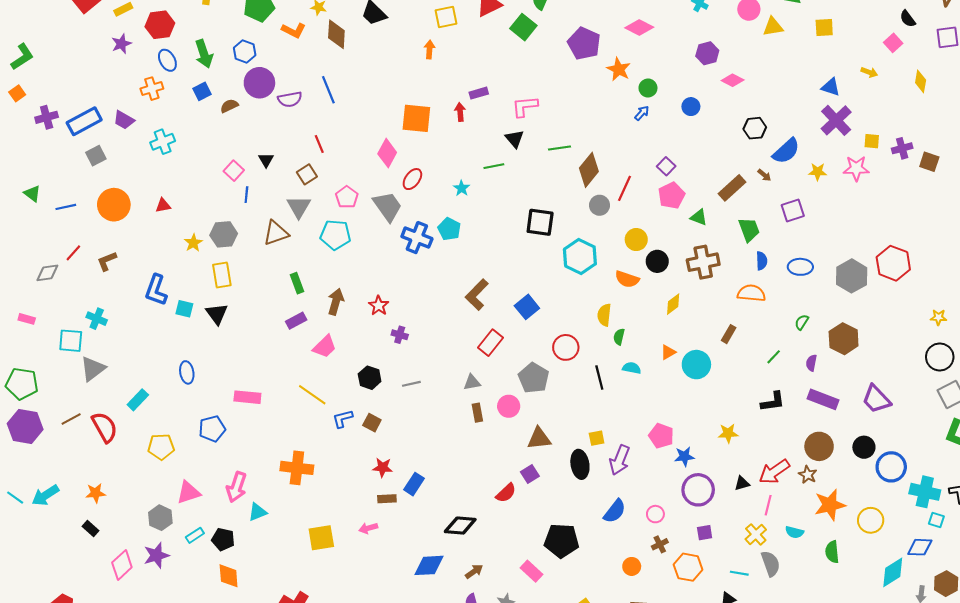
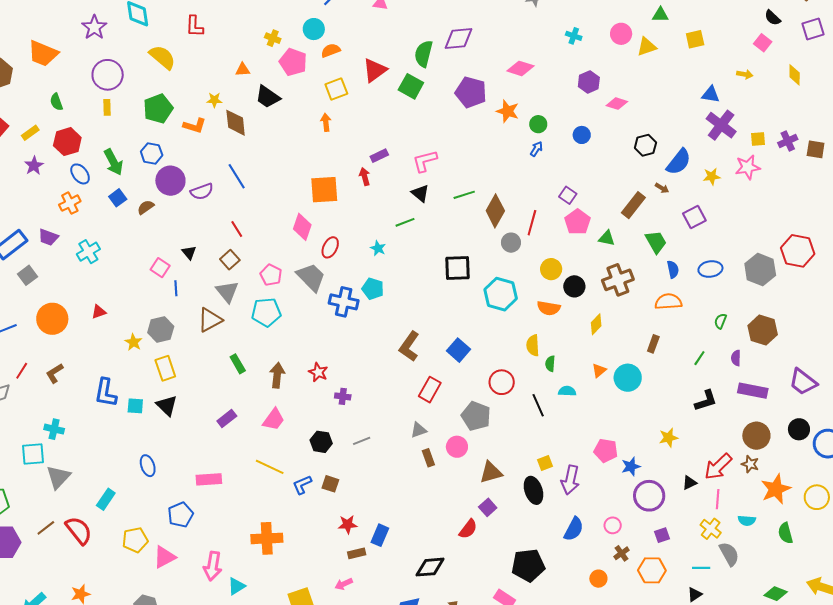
purple rectangle: (296, 321) -> (227, 419), moved
pink triangle: (188, 493) -> (164, 557), moved

